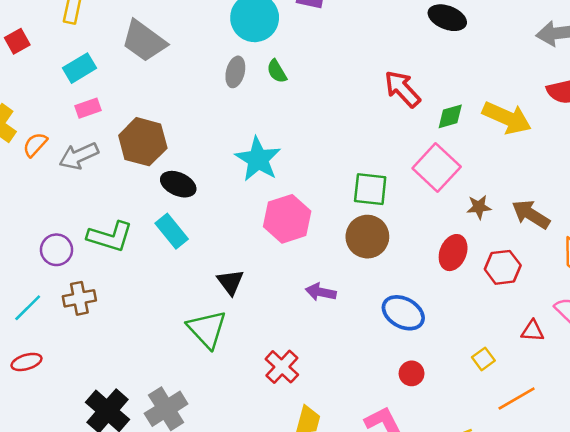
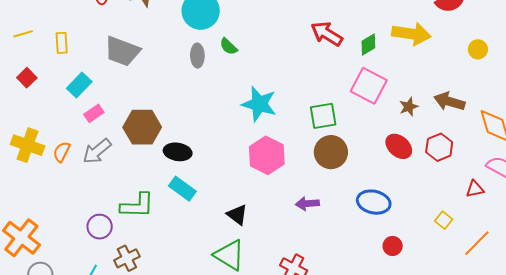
cyan star: (258, 159) -> (259, 104), moved
red ellipse: (453, 253) -> (399, 146), turned -56

